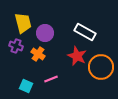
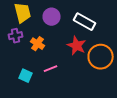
purple circle: (45, 33) -> (52, 17), moved
purple cross: (16, 46) -> (16, 36), turned -32

